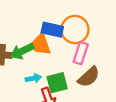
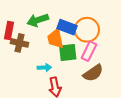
green arrow: (22, 51) -> (38, 20), moved
green square: (57, 83) -> (68, 52), moved

